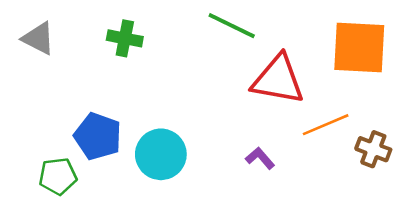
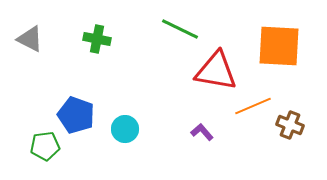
cyan circle: (161, 154) -> (125, 129), size x0.7

